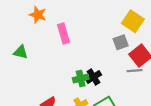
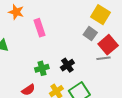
gray square: (121, 42) -> (90, 34), turned -32
green cross: (81, 78) -> (42, 68), moved

